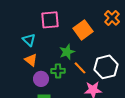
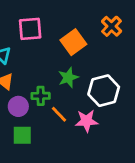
green star: (67, 52) -> (68, 77), moved
orange line: (80, 68) -> (59, 114), moved

